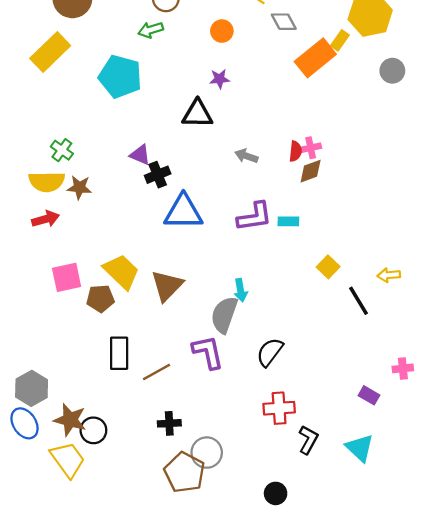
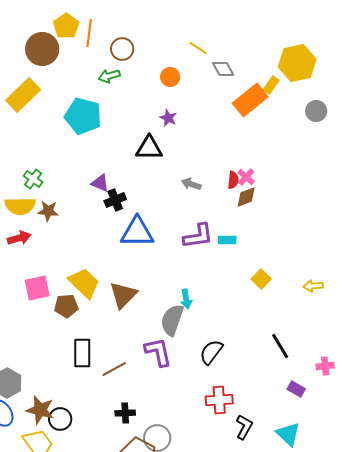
purple star: (220, 79) -> (168, 118), turned 30
pink cross: (311, 148) -> (246, 177), turned -36
black line: (358, 301) -> (280, 346), moved

